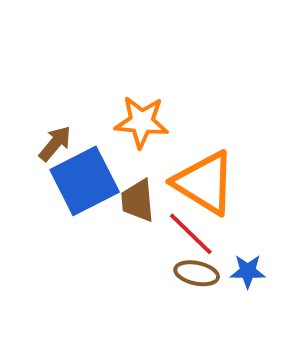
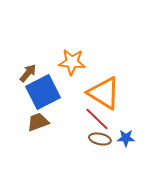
brown trapezoid: (138, 201) -> (38, 122), moved, turned 75

